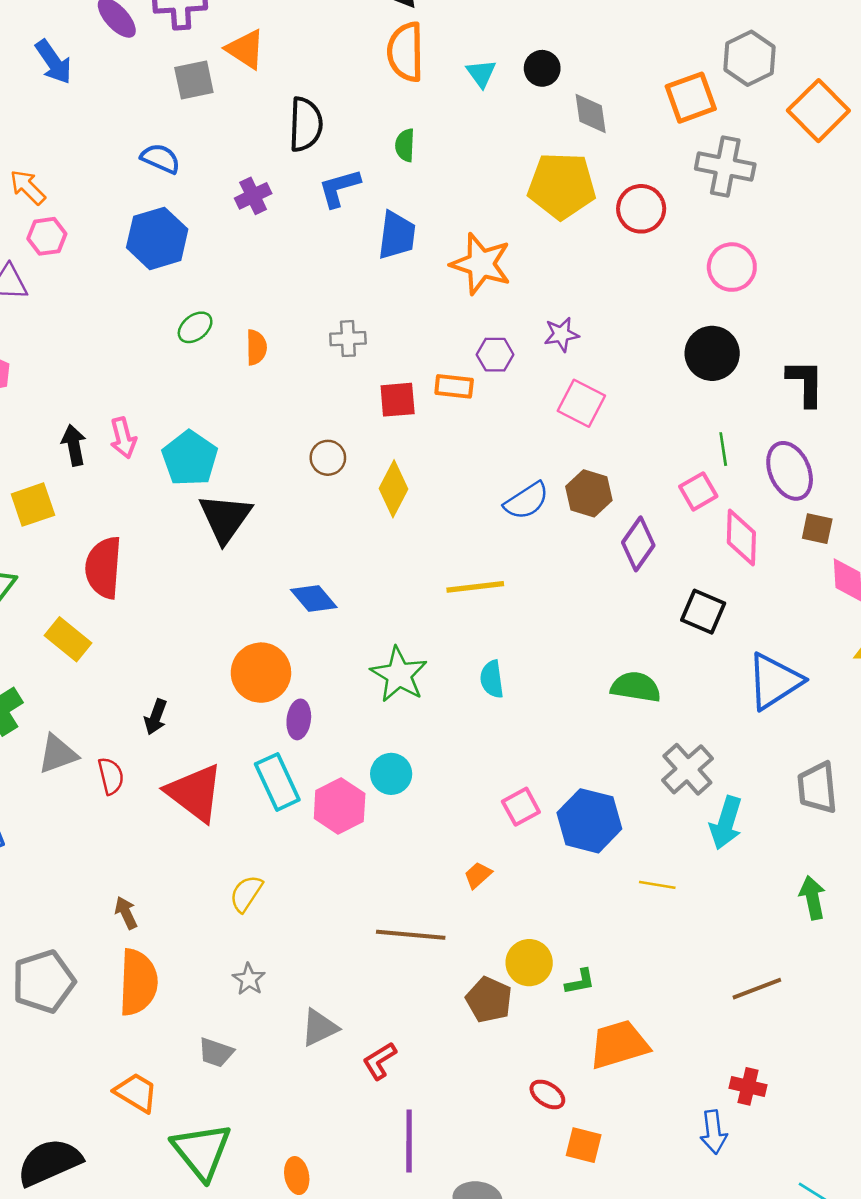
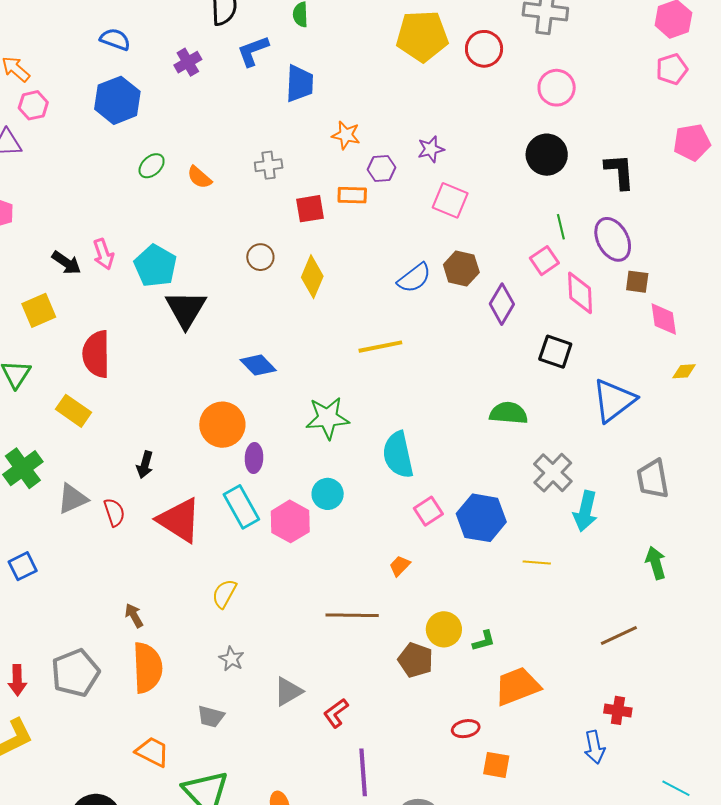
orange star: (481, 264) -> (346, 135), moved, size x0.6
orange semicircle: (256, 347) -> (199, 177), turned 136
black arrow: (74, 445) -> (66, 263), turned 140
green star: (399, 675) -> (327, 418), turned -30
cyan semicircle: (492, 679) -> (398, 455), moved, size x1.6
red ellipse: (547, 1094) -> (466, 729), turned -40

